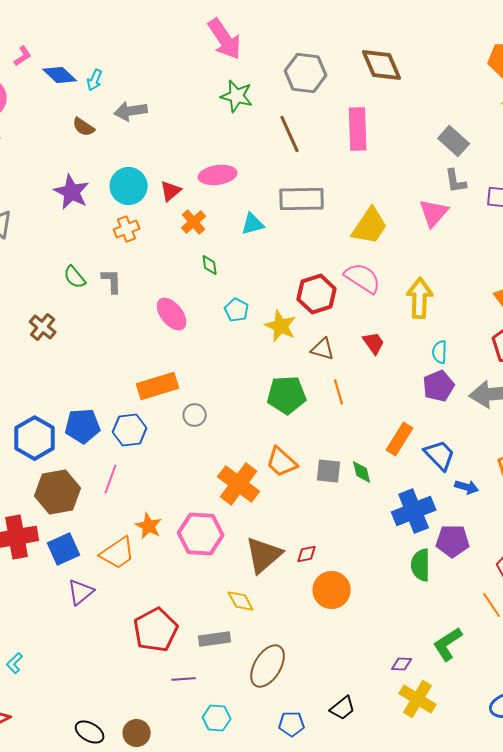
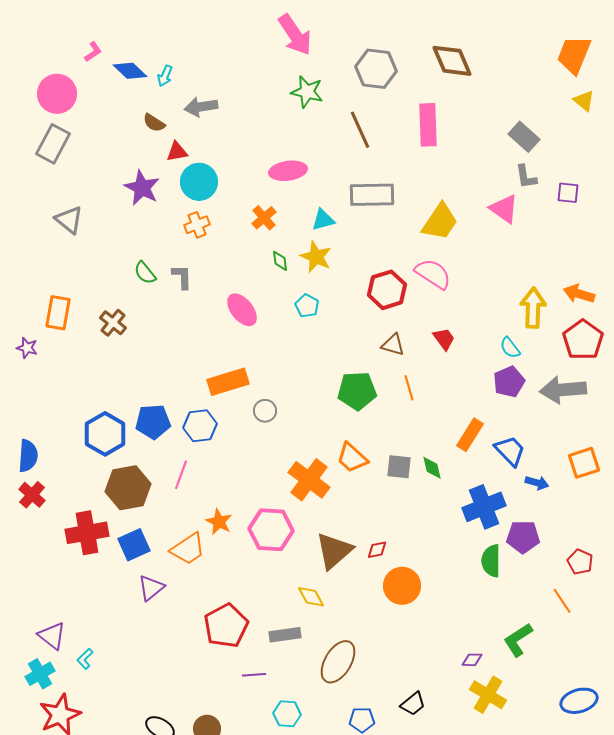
red triangle: (171, 191) -> (177, 152), moved, turned 30
pink triangle: (434, 213) -> (504, 209), turned -36
yellow arrow: (420, 298) -> (533, 308), moved
yellow star: (281, 326) -> (316, 257), moved
cyan semicircle: (440, 352) -> (510, 348), turned -40

